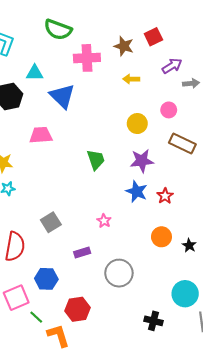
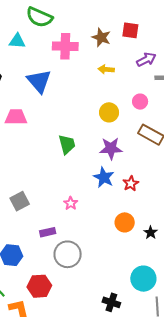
red square: (153, 37) -> (130, 30), turned 30
cyan triangle: (35, 73) -> (17, 41), moved
gray circle: (119, 273) -> (68, 254), moved

